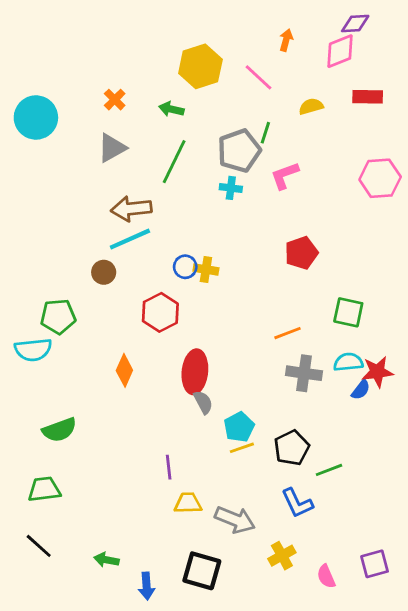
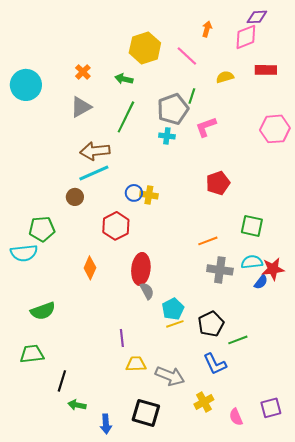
black line: (39, 546) -> (62, 381), moved, turned 65

